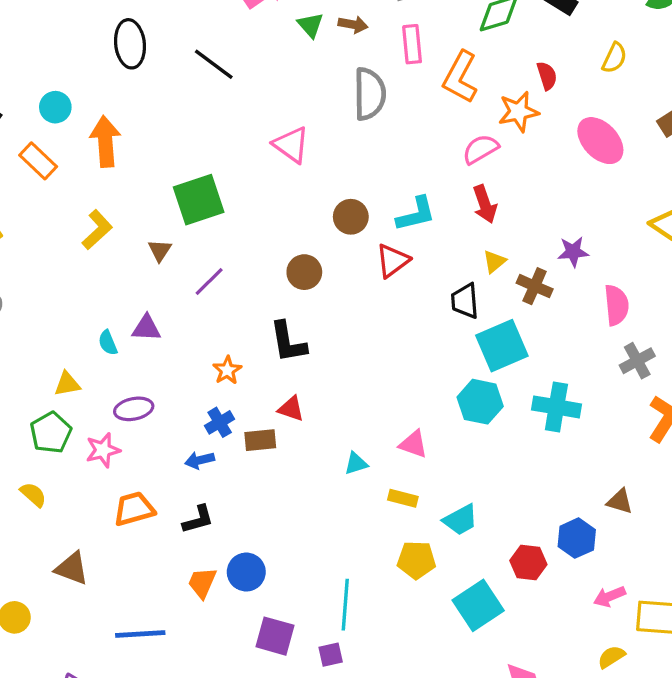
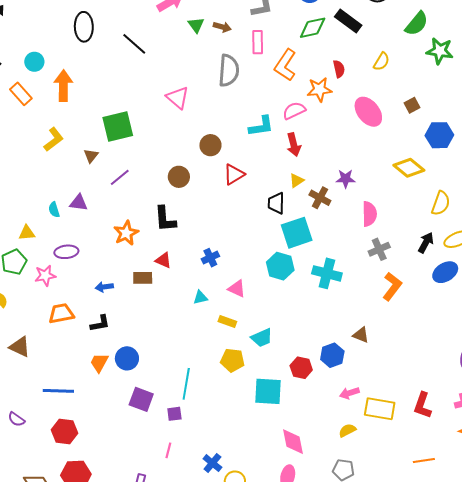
cyan L-shape: (416, 214) -> (261, 126), moved
orange star: (227, 370) -> (126, 233), size x1.4
blue cross: (220, 422) -> (210, 258), moved
cyan square: (478, 605) -> (268, 391), turned 32

